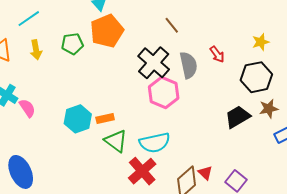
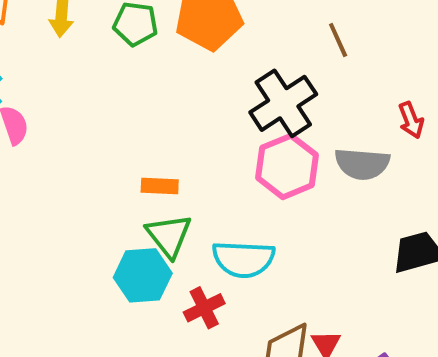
gray semicircle: (188, 65) -> (362, 164), moved, turned 92
cyan hexagon: (78, 119) -> (143, 275), moved
red cross: (142, 171) -> (204, 308), size x0.7

